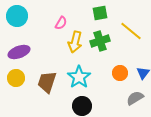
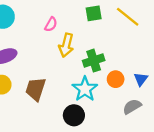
yellow line: (131, 31) -> (128, 17), moved
green cross: (100, 41) -> (94, 61), moved
cyan star: (79, 77) -> (85, 89), moved

